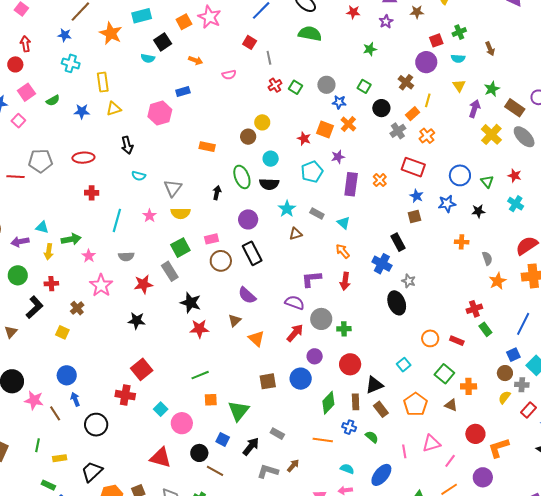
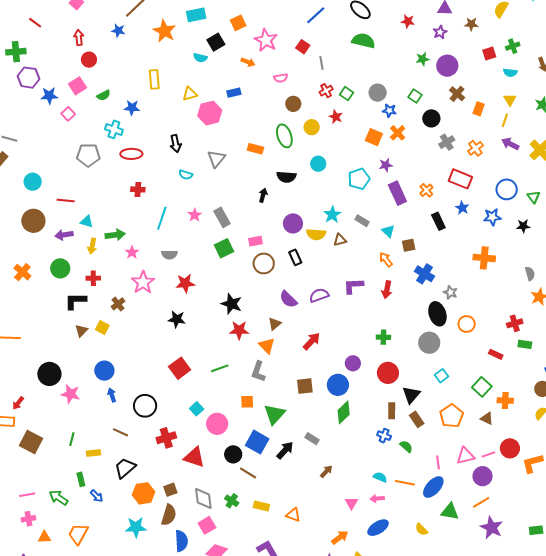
pink star: (209, 17) -> (266, 40), moved
purple circle: (426, 62) -> (447, 66), moved
cyan cross: (71, 63) -> (114, 129), moved
red circle: (15, 64) -> (89, 60), moved
yellow line: (428, 100) -> (505, 120), moved
yellow triangle: (114, 109) -> (190, 94), moved
purple arrow: (474, 109) -> (510, 144), moved, turned -84
orange rectangle: (413, 114) -> (479, 109), moved, turned -32
brown circle: (248, 137) -> (293, 104), moved
red star: (304, 139) -> (336, 117), moved
red line: (15, 177) -> (66, 201), moved
green ellipse: (242, 177) -> (284, 136), moved
black semicircle: (269, 184) -> (286, 177), moved
purple rectangle: (351, 184) -> (397, 193), turned -35
gray triangle: (173, 188) -> (216, 159), moved
yellow semicircle: (180, 213) -> (316, 234), moved
brown square: (414, 216) -> (409, 245), moved
black rectangle: (398, 242) -> (438, 221), moved
orange cross: (462, 242) -> (484, 258), moved, size x1.5
black rectangle: (252, 253) -> (295, 257), size x0.7
gray rectangle: (170, 271) -> (222, 217), moved
purple semicircle: (295, 303) -> (319, 295), moved, turned -42
black L-shape: (35, 307) -> (75, 301), turned -140
gray circle: (321, 319) -> (429, 343), moved
green rectangle: (485, 329) -> (525, 344), turned -48
brown triangle: (11, 332) -> (81, 331), moved
red arrow: (295, 333) -> (312, 341), moved
orange circle: (430, 338) -> (467, 324), moved
orange triangle: (256, 339) -> (267, 346), moved
green line: (200, 375) -> (220, 368), moved
black triangle: (374, 385) -> (411, 395), turned -30
red cross: (125, 395) -> (166, 438), moved, turned -30
green diamond: (328, 403) -> (344, 412), moved
brown line: (55, 413) -> (120, 432), moved, turned -35
black circle: (96, 425) -> (145, 406), moved
blue square: (223, 439) -> (257, 442), size x1.6
orange line: (323, 440) -> (405, 483), moved
pink line: (450, 461) -> (488, 454), moved, turned 32
gray L-shape: (268, 471) -> (258, 372), moved, turned -90
blue ellipse: (381, 475) -> (433, 487), moved
purple circle: (483, 477) -> (483, 476), moved
green rectangle: (48, 485) -> (81, 479), turned 48

